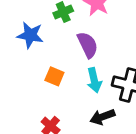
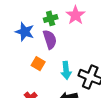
purple semicircle: (88, 45) -> (50, 39), moved

